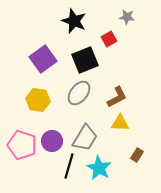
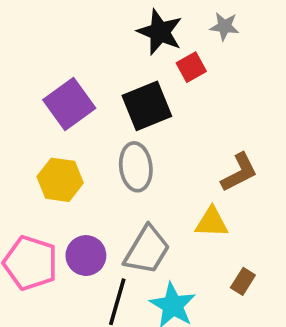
black star: (74, 21) -> (160, 32), moved
gray ellipse: (79, 93) -> (136, 167), turned -45
brown L-shape: (117, 97) -> (239, 172), moved

